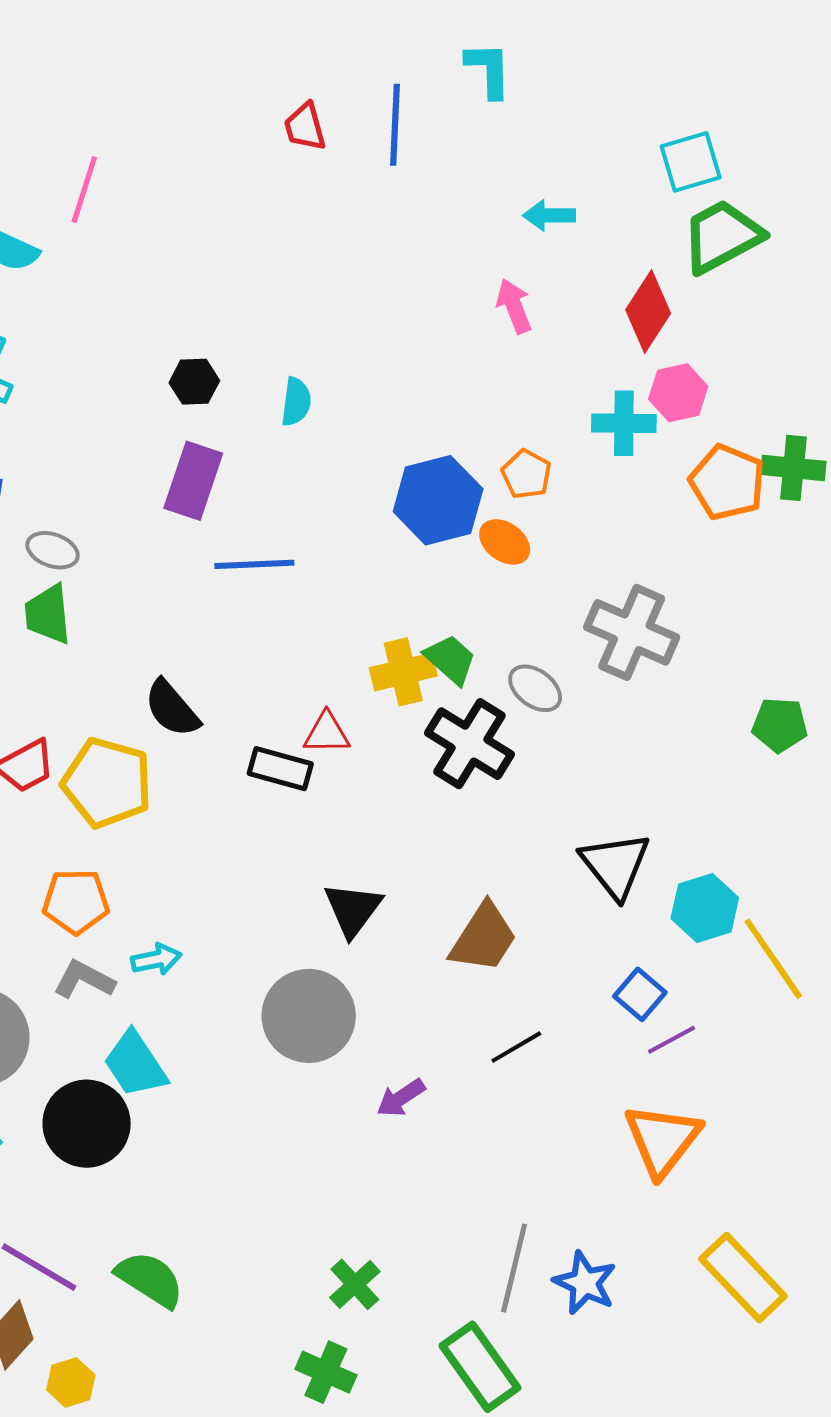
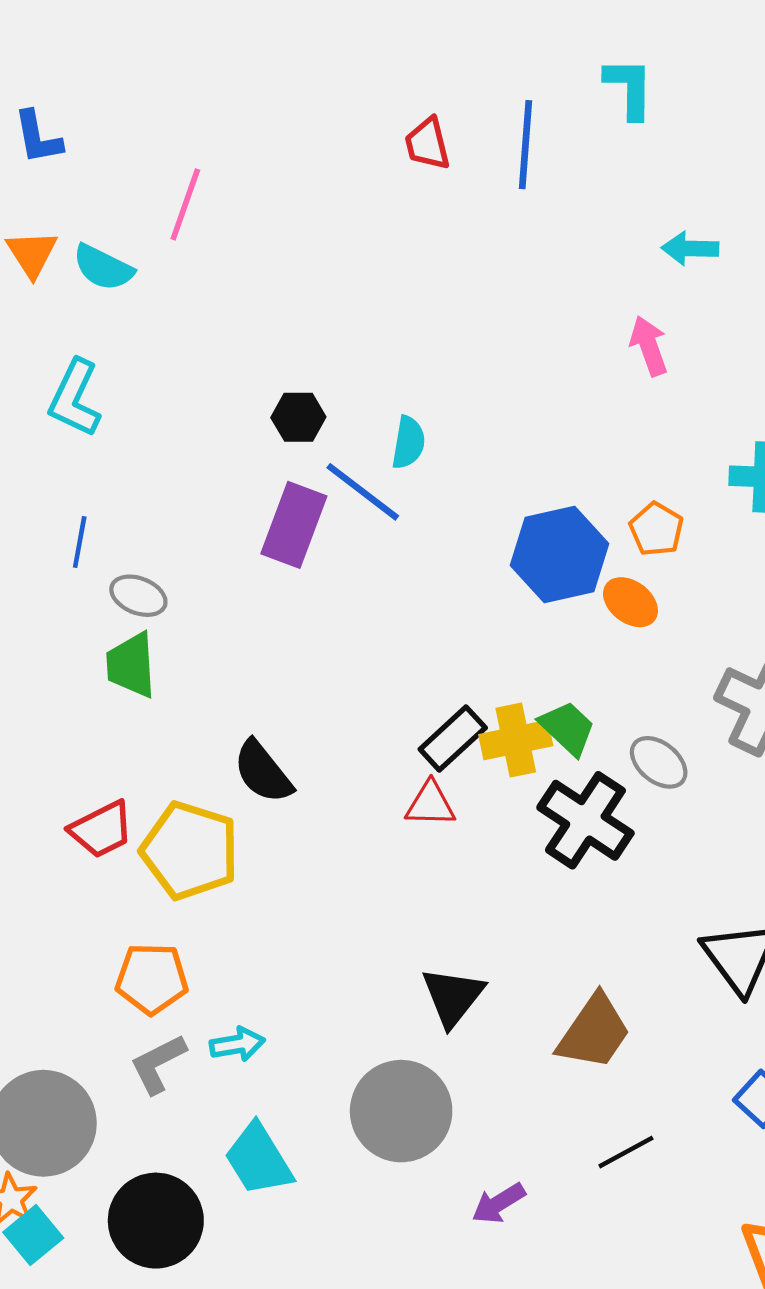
blue line: (254, 564) -> (363, 492), moved, turned 38
black rectangle: (280, 769) -> (453, 738), moved, turned -60
gray L-shape: (84, 980) -> (158, 1064), turned -56
cyan trapezoid: (135, 1064) -> (259, 1160), moved

